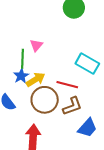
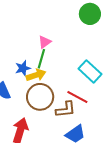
green line: (23, 59) -> (41, 59), moved
red line: (67, 85) -> (77, 97), moved

